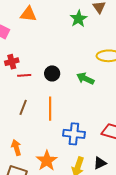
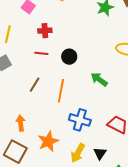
red cross: (12, 62) -> (45, 31), moved
green arrow: (85, 79) -> (99, 79), moved
black triangle: (100, 163) -> (100, 153), turned -40

